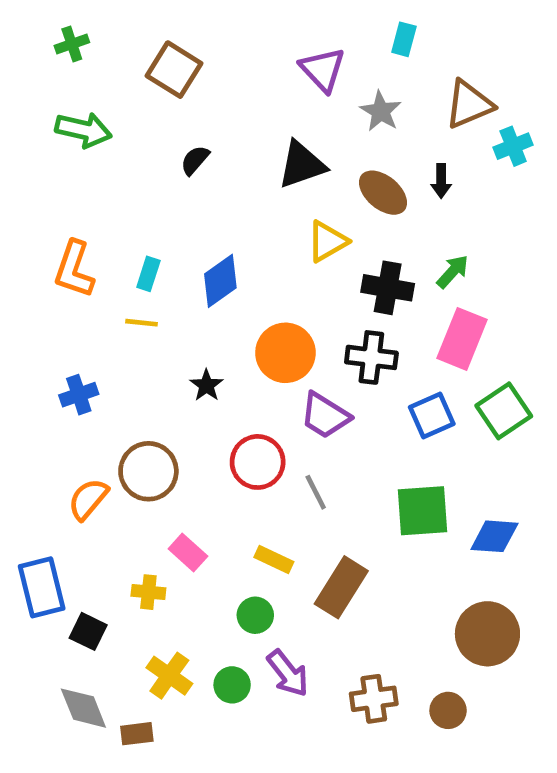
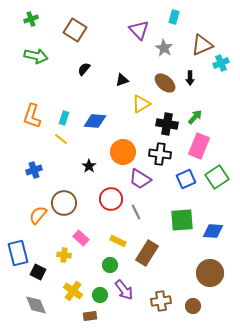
black triangle: (302, 165) -> (122, 80), moved, size x0.6
blue diamond: (220, 281) -> (95, 121), turned 40
yellow line: (141, 323) -> (61, 139), turned 32
brown rectangle: (137, 734) -> (90, 316), moved

